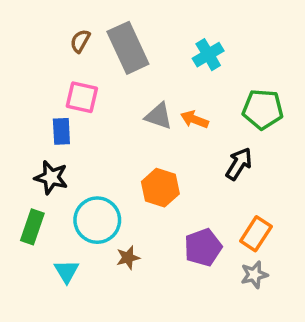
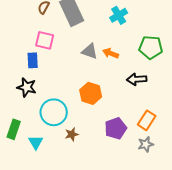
black arrow: (239, 164) -> (137, 79), turned -126
green rectangle: (32, 227) -> (14, 129), moved

